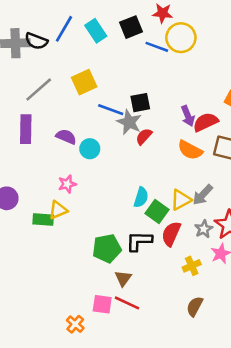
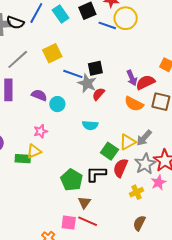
cyan semicircle: (141, 197) -> (90, 125), moved, turned 77
gray star: (204, 229) -> (145, 164), size x1.5
green pentagon: (107, 248) -> (72, 180), turned -30

